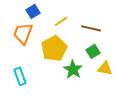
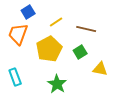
green square: (93, 51) -> (80, 52), moved
green star: (73, 69) -> (57, 84), moved

